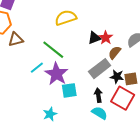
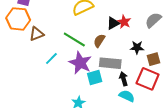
brown semicircle: (115, 53) -> (99, 41), moved
cyan line: (37, 68) -> (51, 59), moved
gray rectangle: (100, 69) -> (110, 63), moved, turned 50
black star: (117, 77) -> (137, 47), moved

